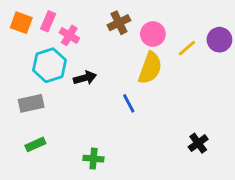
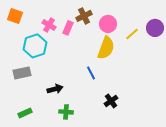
pink rectangle: (48, 21) -> (68, 28), moved
black arrow: (85, 78) -> (55, 89), moved
black cross: (198, 143) -> (111, 101), moved
green rectangle: (35, 144) -> (25, 113), moved

